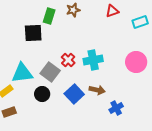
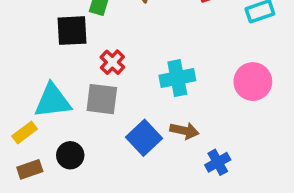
red cross: (68, 60) -> (112, 62), moved
gray square: (50, 72) -> (102, 99), turned -30
black circle: (42, 94) -> (70, 155), moved

